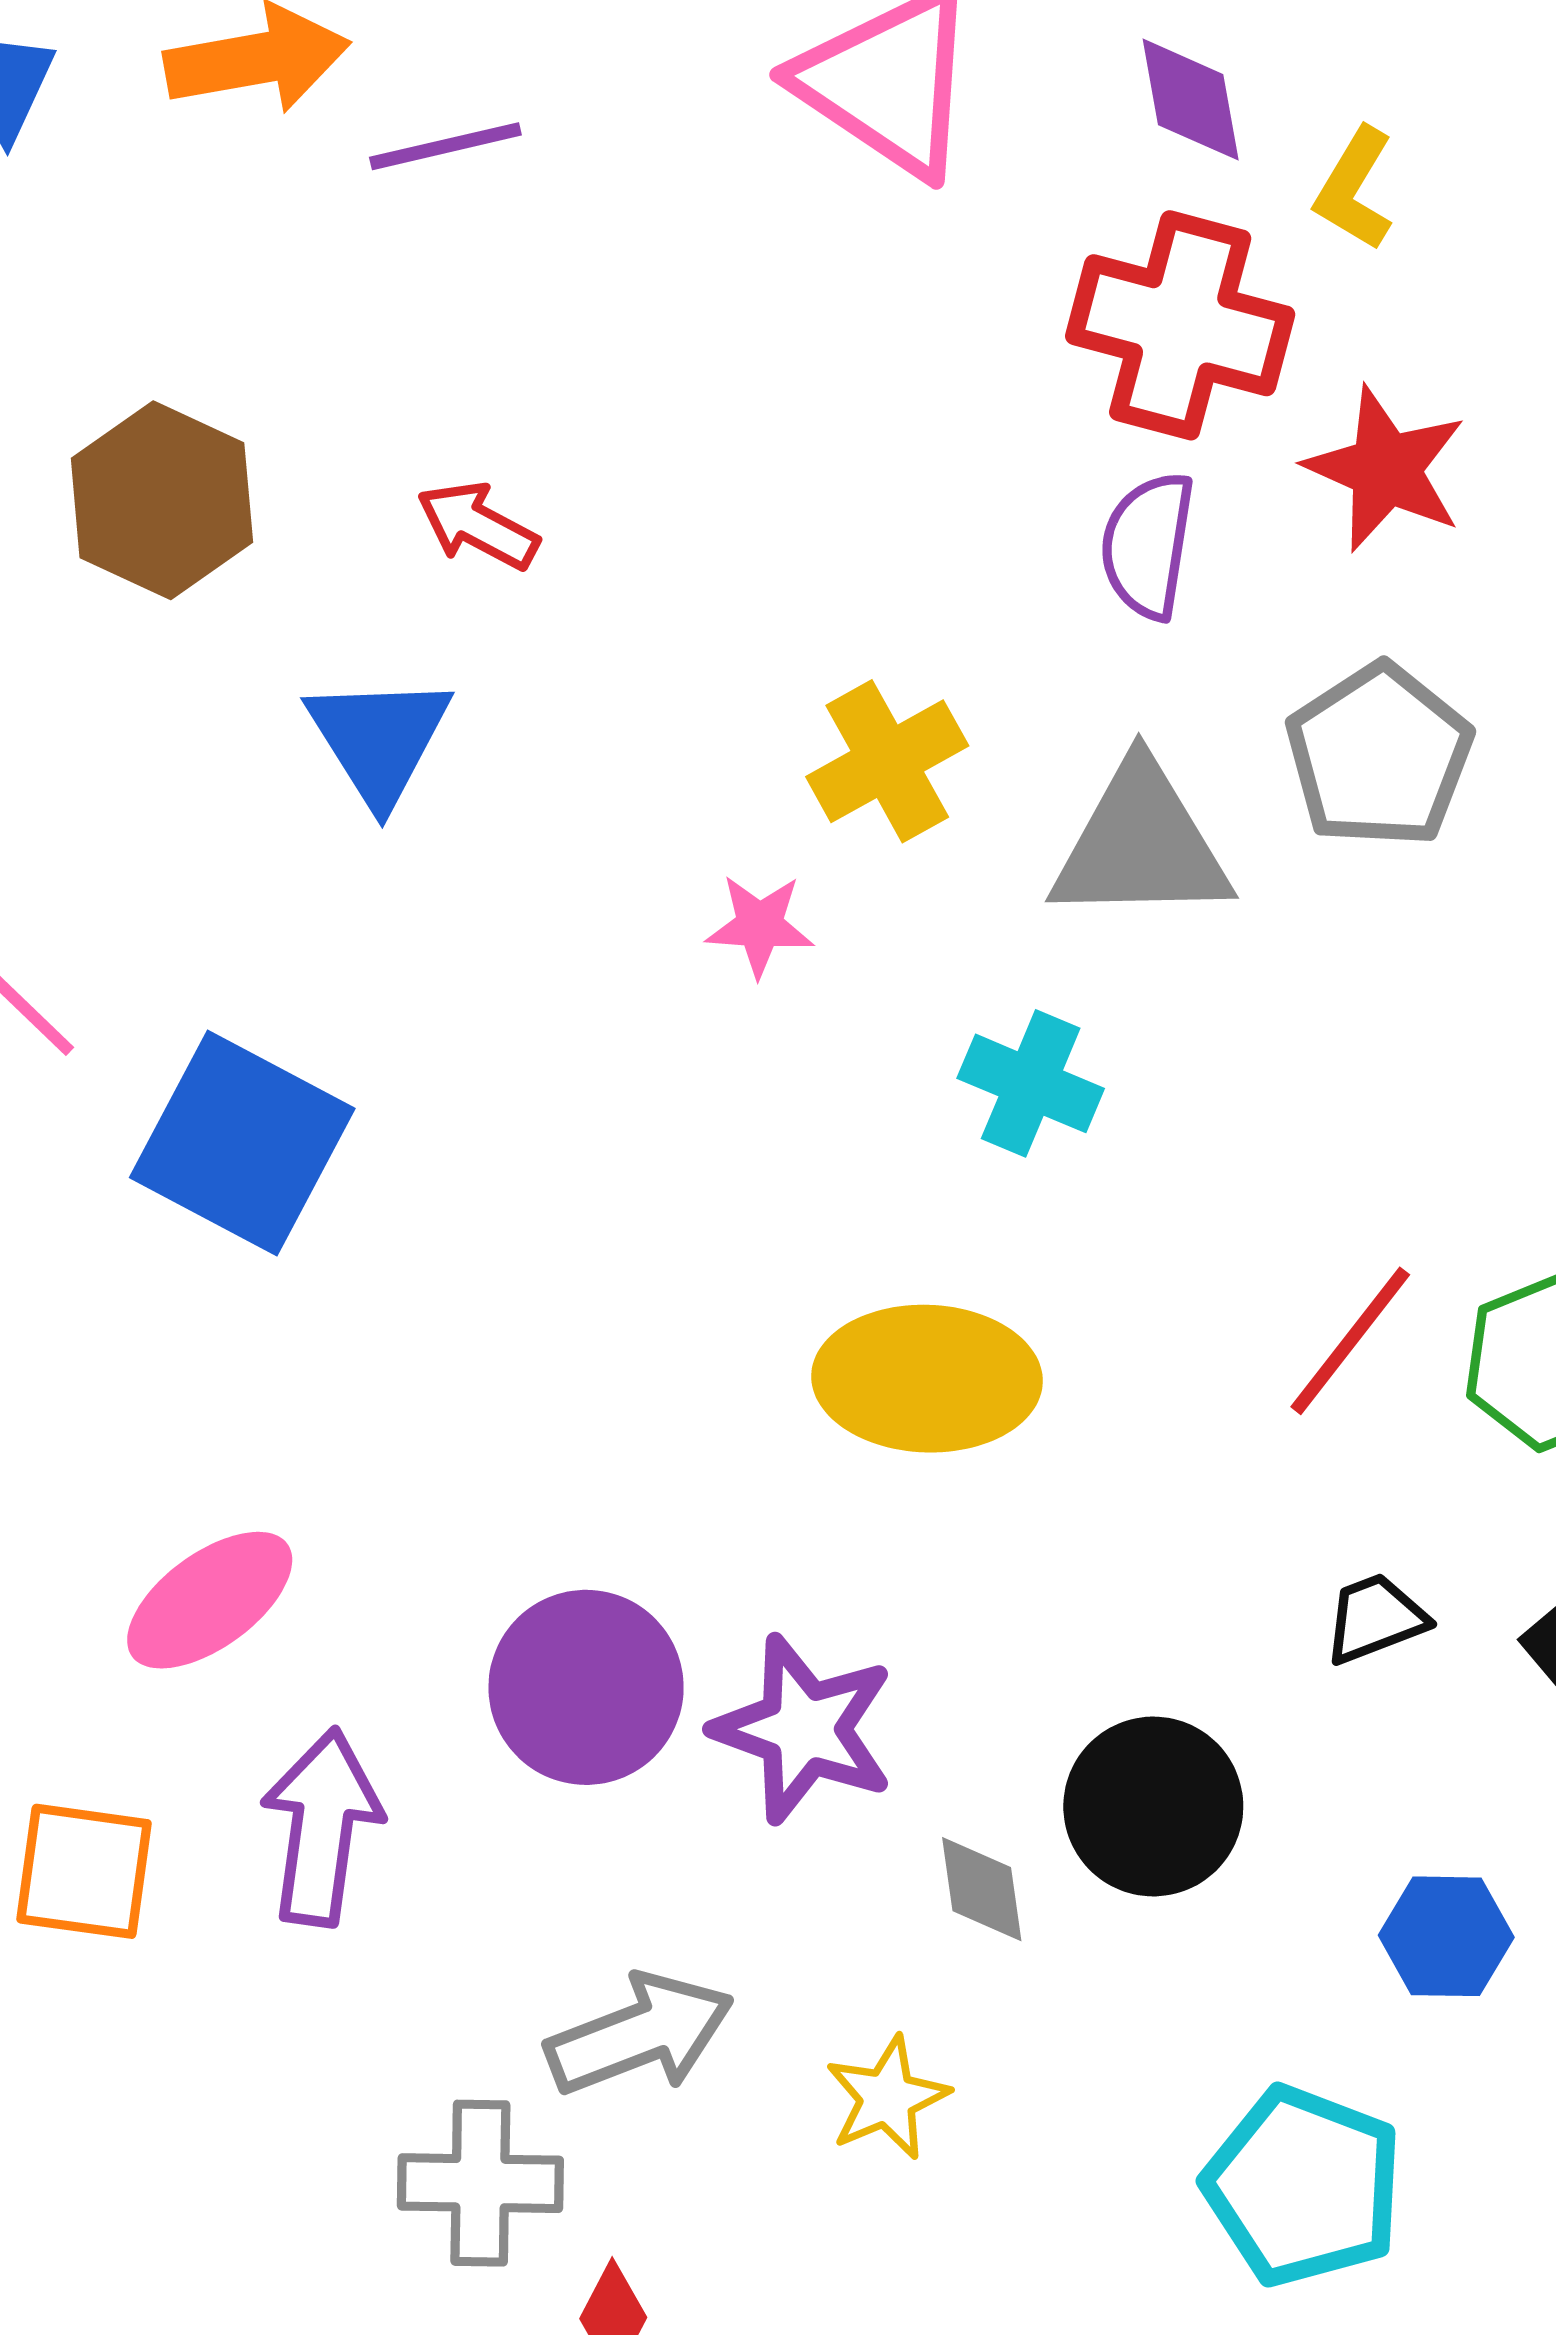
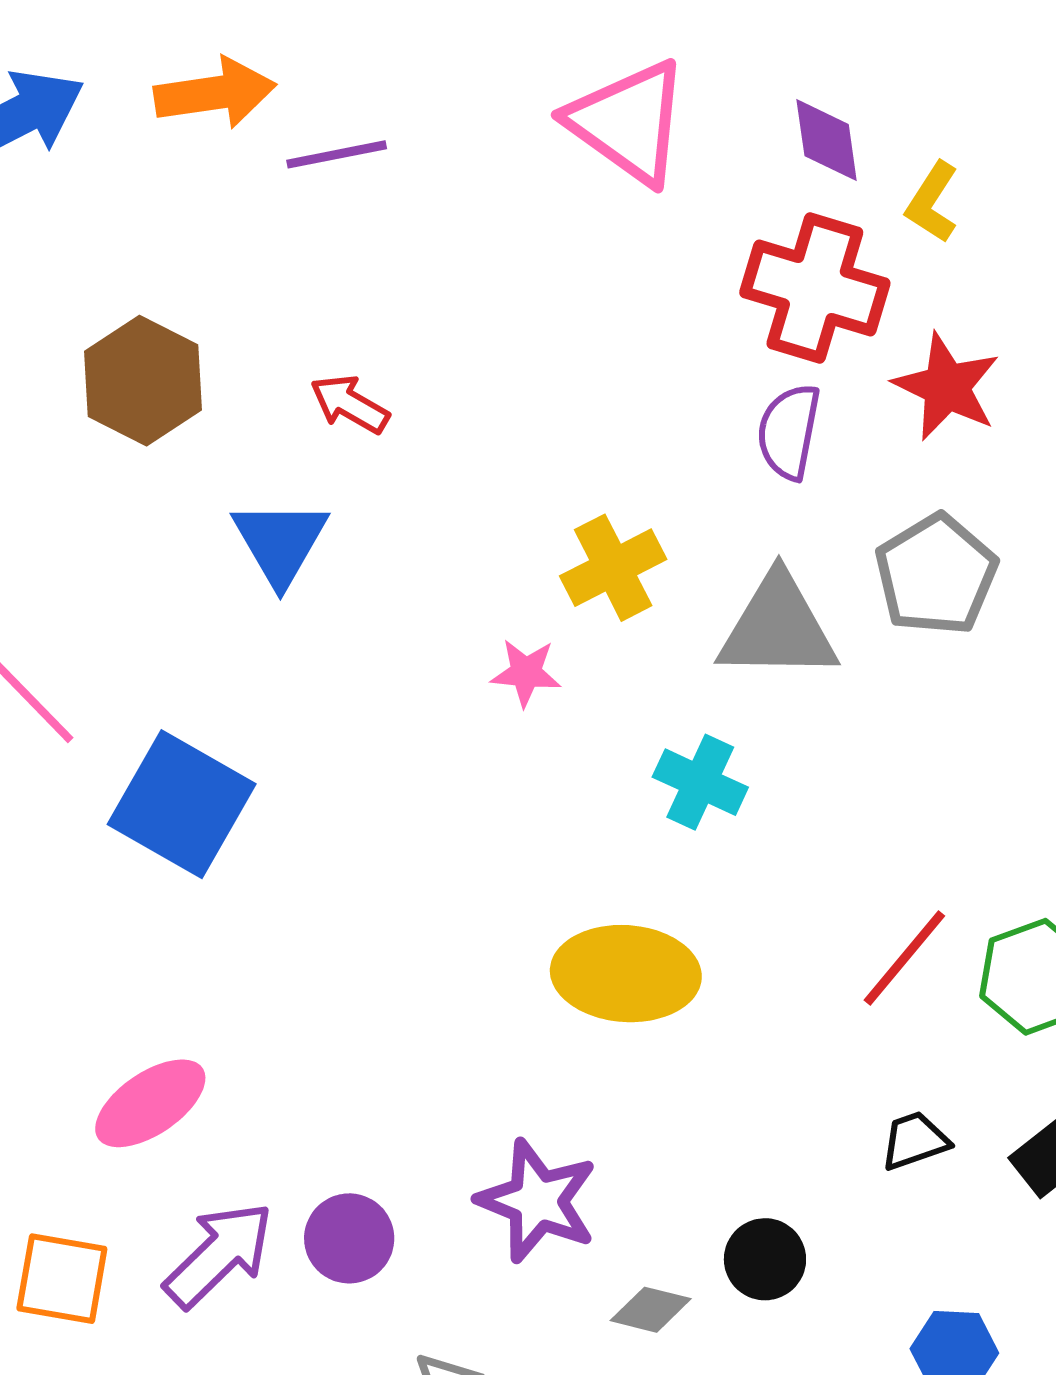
purple circle: (586, 1687) -> (349, 1238), moved, size x0.7
black circle: (1153, 1806) -> (765, 1259), size x0.7
purple arrow: (322, 1827) -> (219, 1255), turned 36
gray diamond: (982, 1889) -> (651, 1310), turned -70

